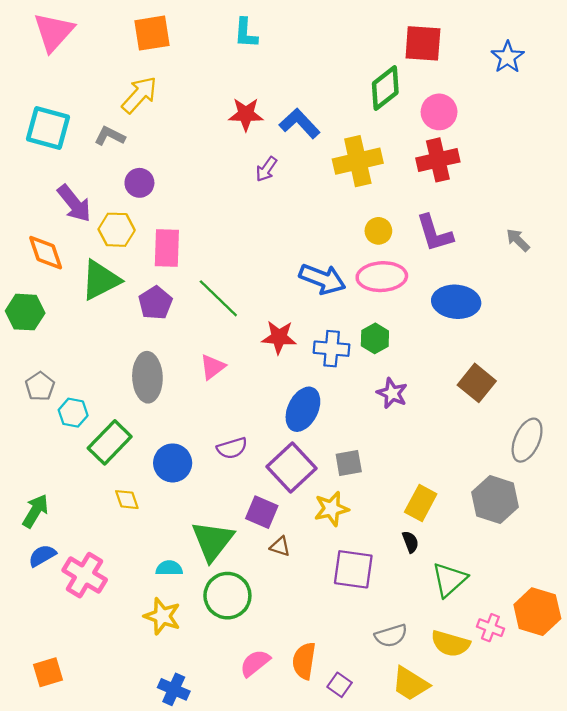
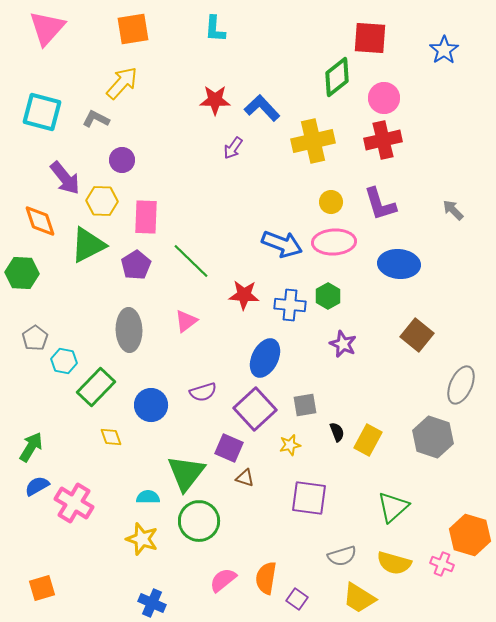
yellow star: (332, 509) -> (290, 445), size x0.7
black semicircle: (410, 542) -> (337, 432), moved
pink cross: (490, 628) -> (442, 564), moved

